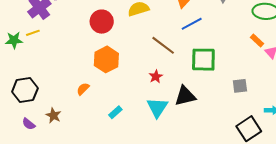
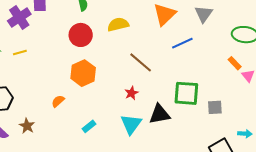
blue line: (192, 24) -> (182, 43), moved
yellow line: (33, 33) -> (20, 53), moved
green square: (203, 60) -> (186, 93), moved

